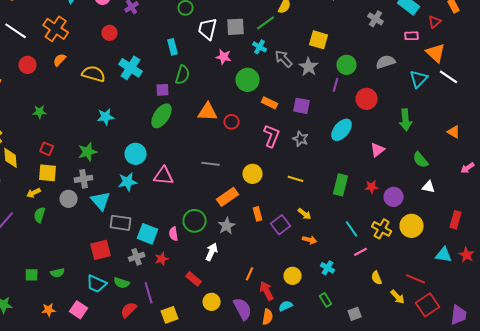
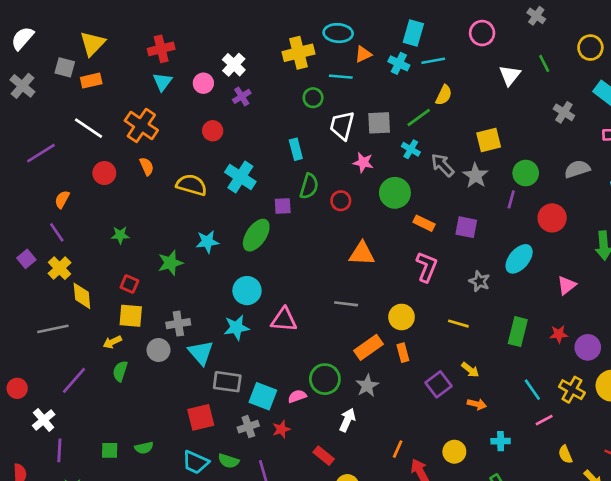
yellow square: (319, 40) -> (489, 140), turned -30
orange semicircle: (60, 60) -> (147, 166), turned 112
orange triangle: (208, 112) -> (362, 254), moved
green ellipse: (162, 116) -> (256, 235), moved
red circle: (232, 122) -> (341, 201), moved
gray star: (301, 139) -> (479, 281), moved
green star: (88, 152) -> (170, 263), moved
orange rectangle: (258, 214) -> (403, 353), moved
pink semicircle: (174, 234) -> (297, 396), turned 80
cyan cross: (328, 268) -> (501, 441), turned -32

